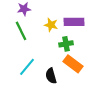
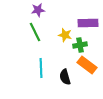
yellow star: (51, 25) -> (65, 35), moved
cyan line: (27, 67) -> (41, 68), turned -42

